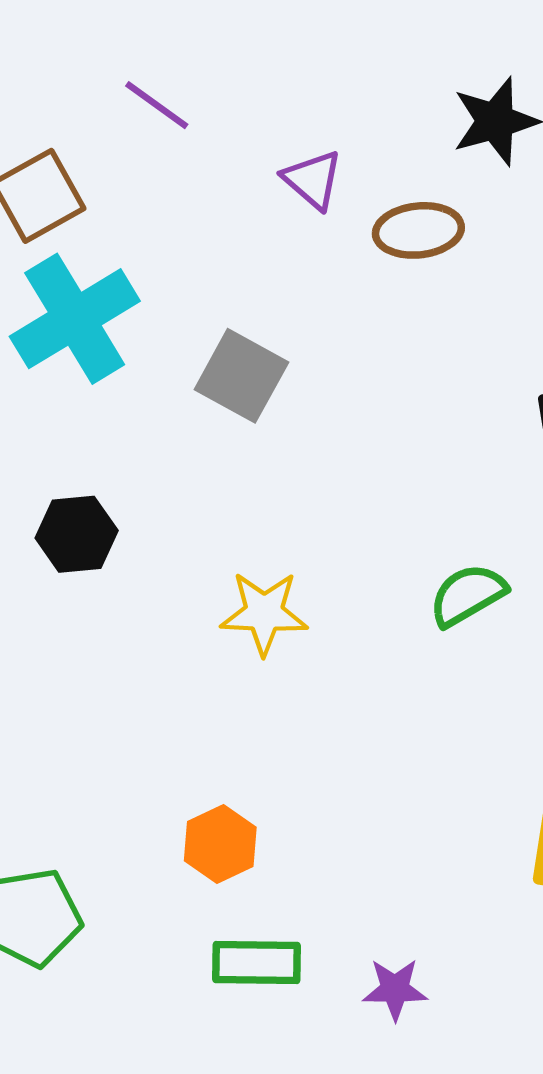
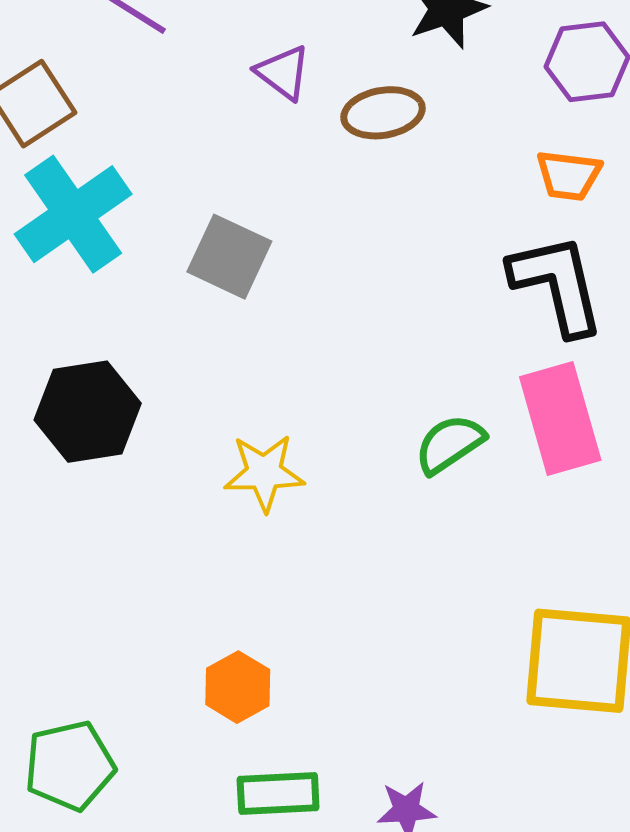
black hexagon: (77, 534) -> (88, 412), size x1.4

